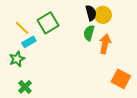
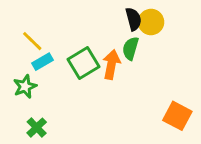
green square: (48, 23) -> (84, 63), moved
orange arrow: (105, 44) -> (111, 65), moved

